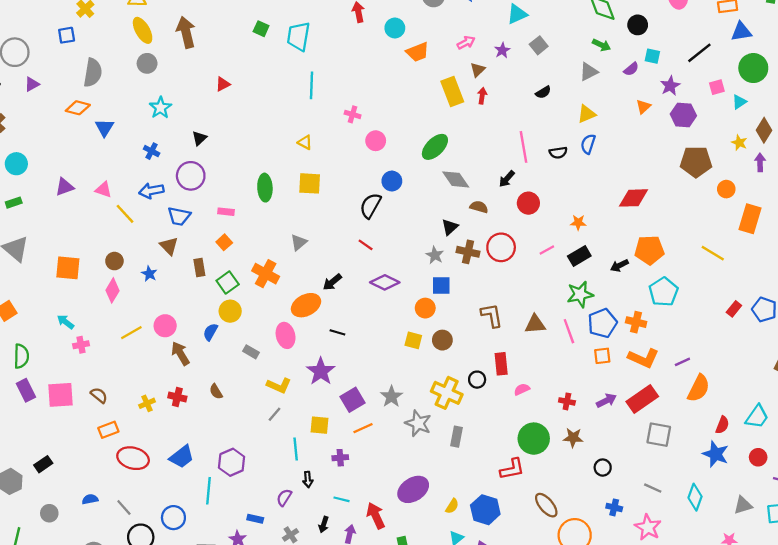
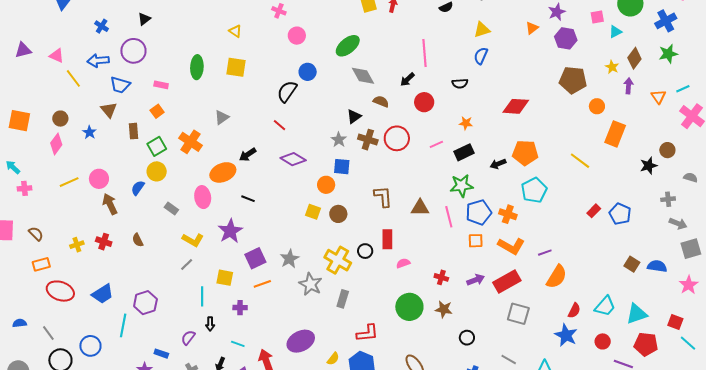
black semicircle: (558, 153) -> (460, 83), moved
red L-shape: (512, 469) -> (367, 333), moved

